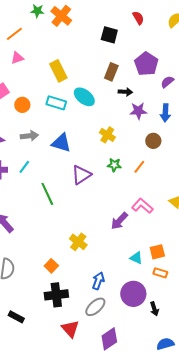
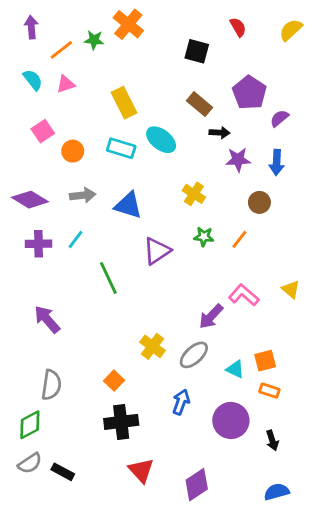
green star: (37, 11) -> (94, 40), moved
brown rectangle: (111, 72) -> (200, 104), turned -72
gray ellipse: (95, 307) -> (194, 355), moved
black arrow: (154, 309) -> (272, 440), moved
black rectangle: (16, 317) -> (63, 472), moved

